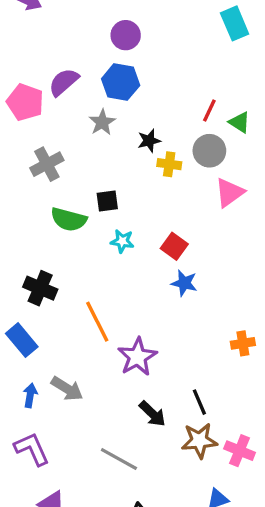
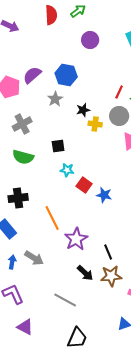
purple circle: (126, 35) -> (90, 40), moved
green semicircle: (69, 219) -> (23, 157), moved
red square: (174, 246) -> (84, 185), moved
black cross: (40, 288) -> (18, 198), turned -30
black line: (199, 402) -> (108, 252), moved
brown star: (199, 441) -> (111, 276), moved

